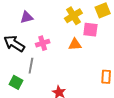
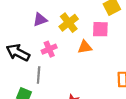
yellow cross: (73, 16) -> (69, 23), moved
purple triangle: (27, 17) -> (40, 20), moved

